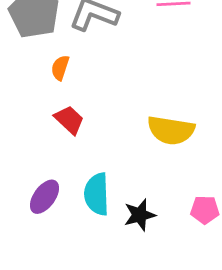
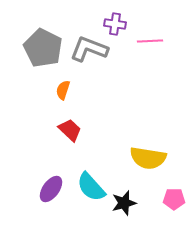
yellow semicircle: (171, 130) -> (148, 158), moved
cyan semicircle: (97, 194) -> (91, 187), turned -40

